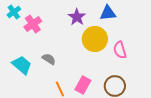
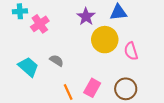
cyan cross: (14, 12) -> (20, 11), turned 32

